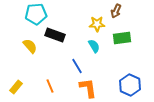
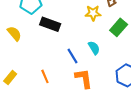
green rectangle: (122, 38) -> (119, 27), turned -42
yellow semicircle: (30, 46) -> (14, 34), moved
cyan semicircle: (94, 46) -> (94, 48), moved

